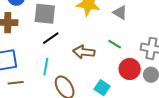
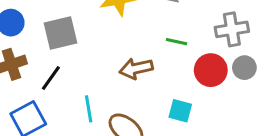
black line: (51, 38) -> (51, 78), moved

